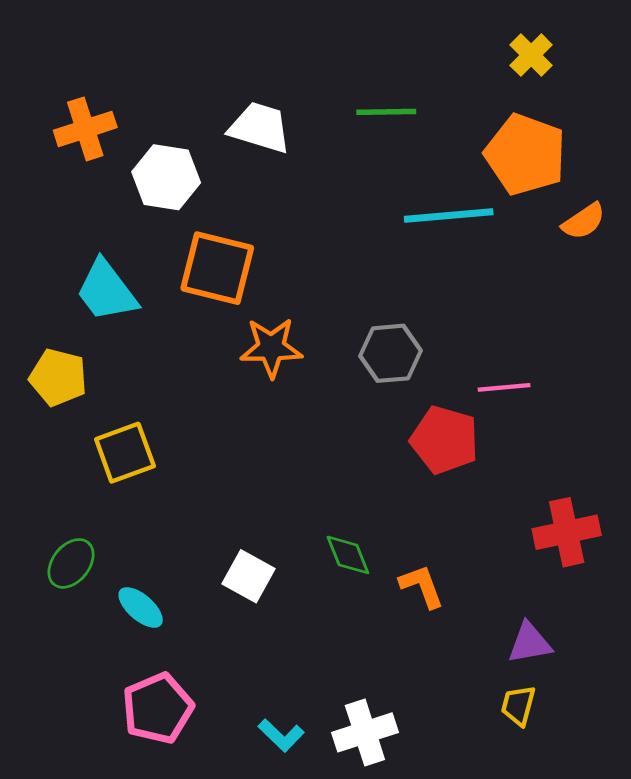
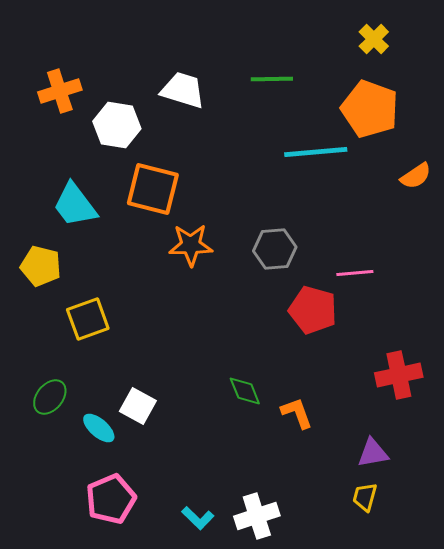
orange semicircle: (584, 221) -> (416, 176), moved
white square: (249, 576) -> (138, 406), moved

